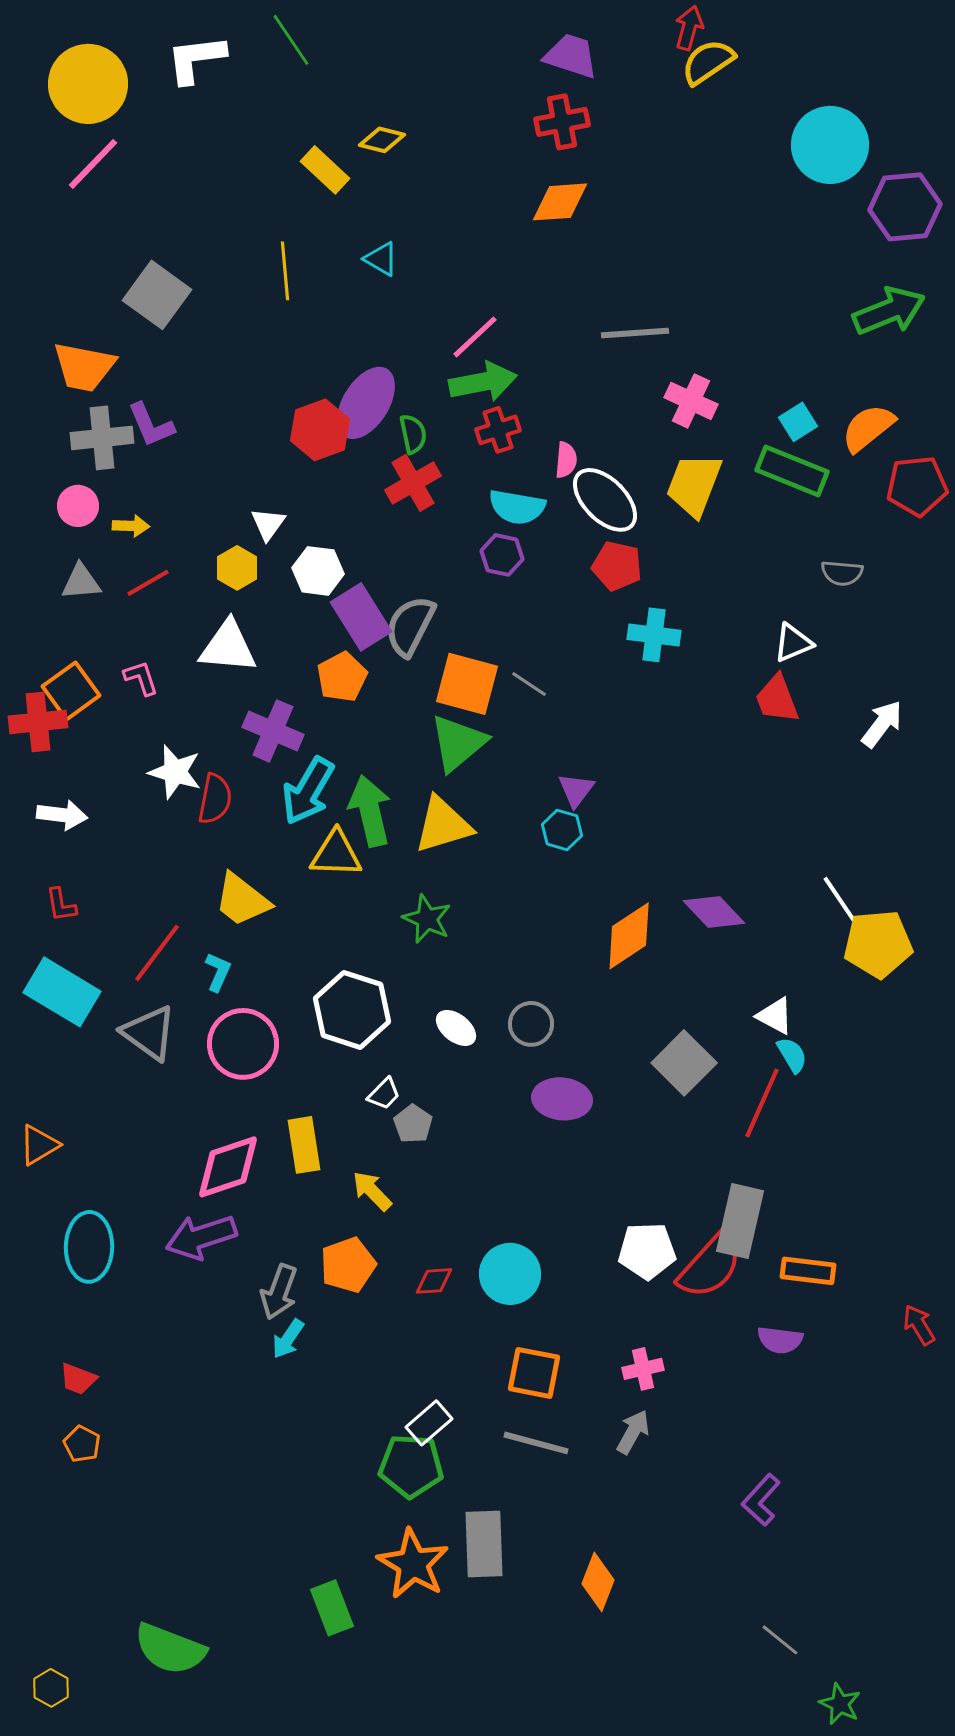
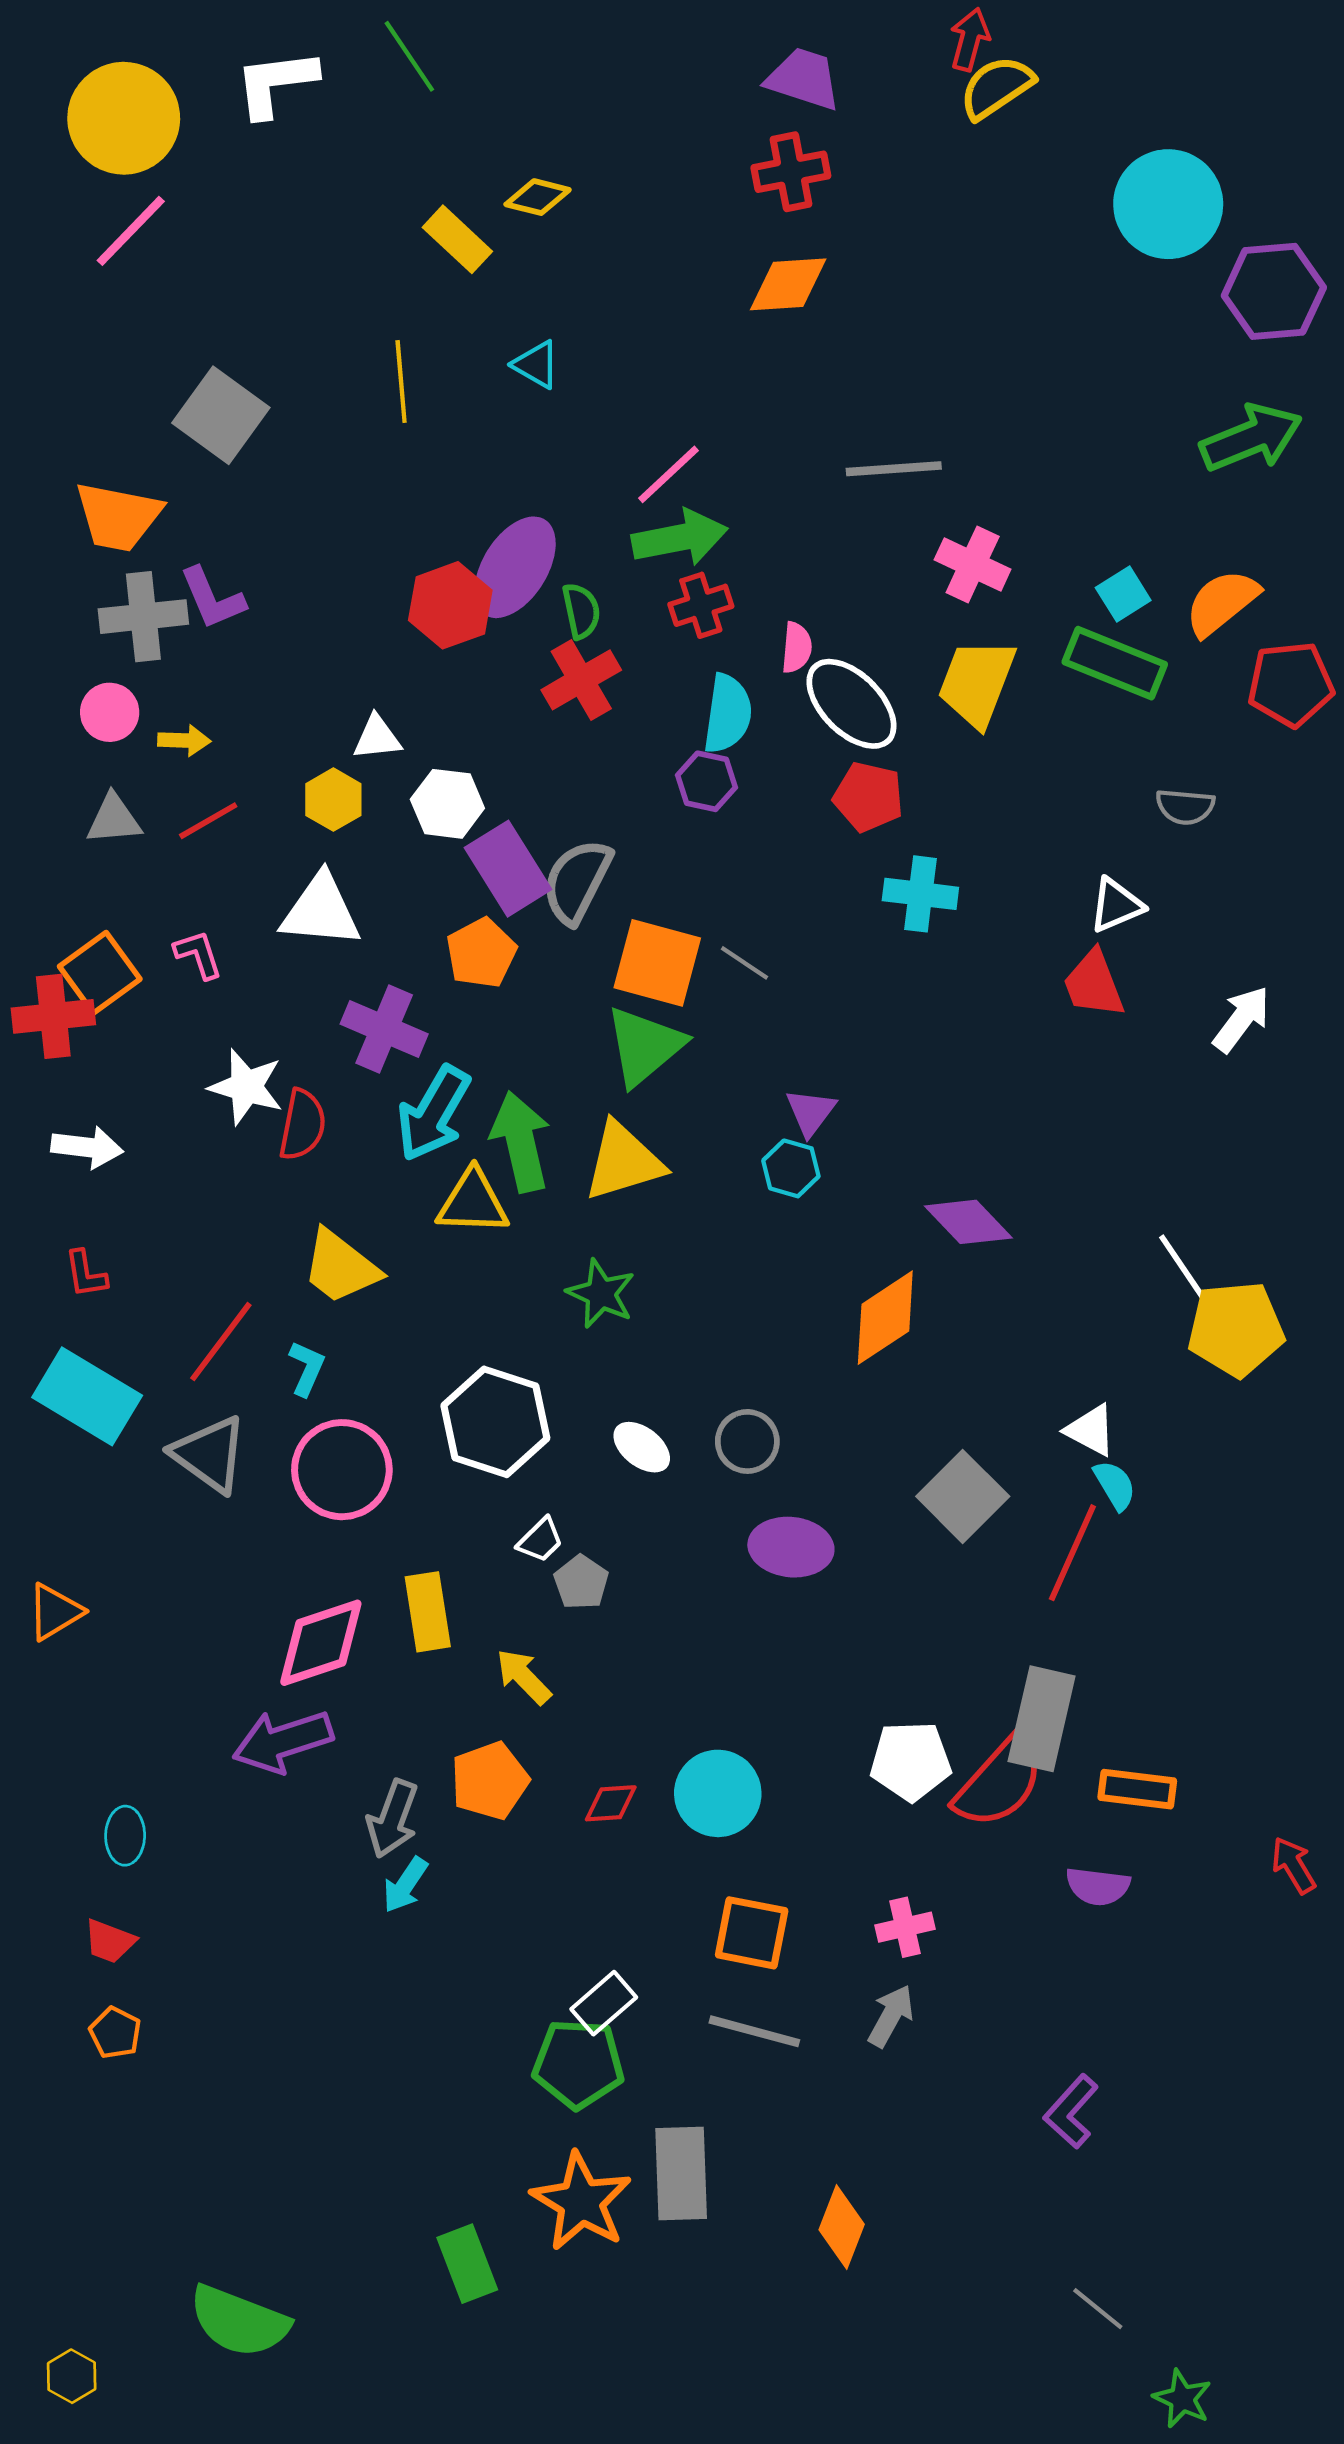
cyan semicircle: (517, 507) -> (728, 714), turned -92
white triangle: (268, 524) -> (377, 738), turned 48
purple diamond: (714, 912) -> (968, 1222), moved
cyan ellipse: (89, 1247) -> (125, 1836), moved, size x0.6

